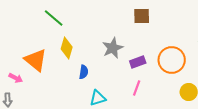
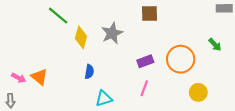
yellow diamond: (67, 48) -> (81, 37), moved
gray star: (113, 48) -> (112, 33), moved
orange triangle: (36, 60) -> (39, 77), moved, size x0.7

